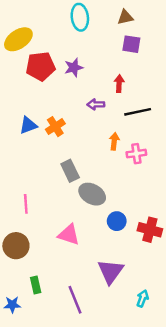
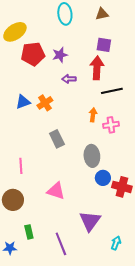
purple square: (131, 44) -> (104, 45), moved
red arrow: (119, 84) -> (97, 68), size x1.6
purple arrow: (96, 104) -> (69, 79), moved
gray ellipse: (92, 194) -> (92, 156), moved, turned 55
blue circle: (117, 221) -> (103, 178), moved

